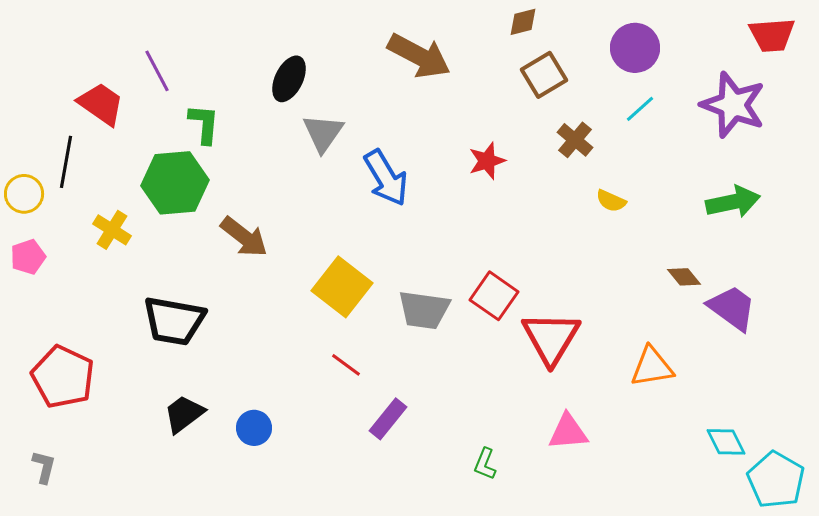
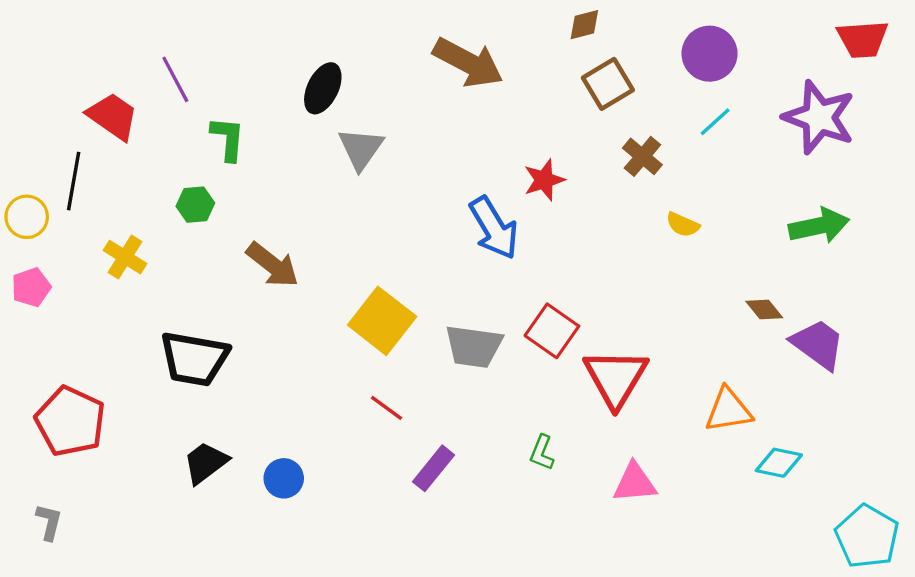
blue arrow: (386, 178) -> (494, 228), moved
green hexagon: (175, 183) -> (195, 205), size x0.5
cyan diamond: (726, 442) -> (779, 463), moved, turned -51
green L-shape: (485, 464) -> (542, 453), moved

